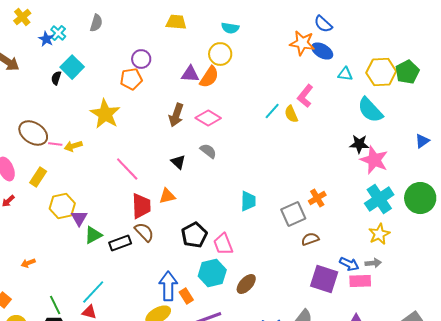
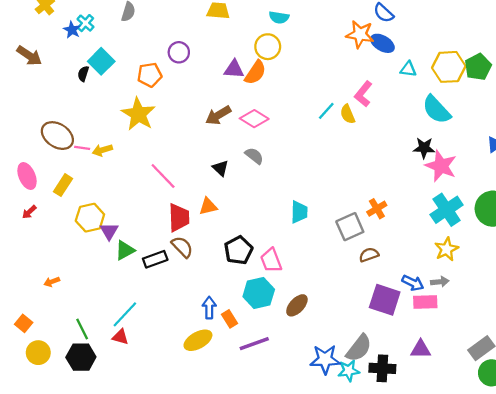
orange pentagon: (131, 79) -> (150, 75), moved
brown arrow: (176, 115) -> (218, 115), turned 40
blue arrow: (168, 286) -> (209, 308), size x0.7

